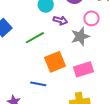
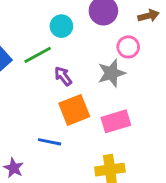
purple arrow: (60, 20) -> (63, 76), moved, turned -144
green line: (35, 38) -> (38, 55), moved

